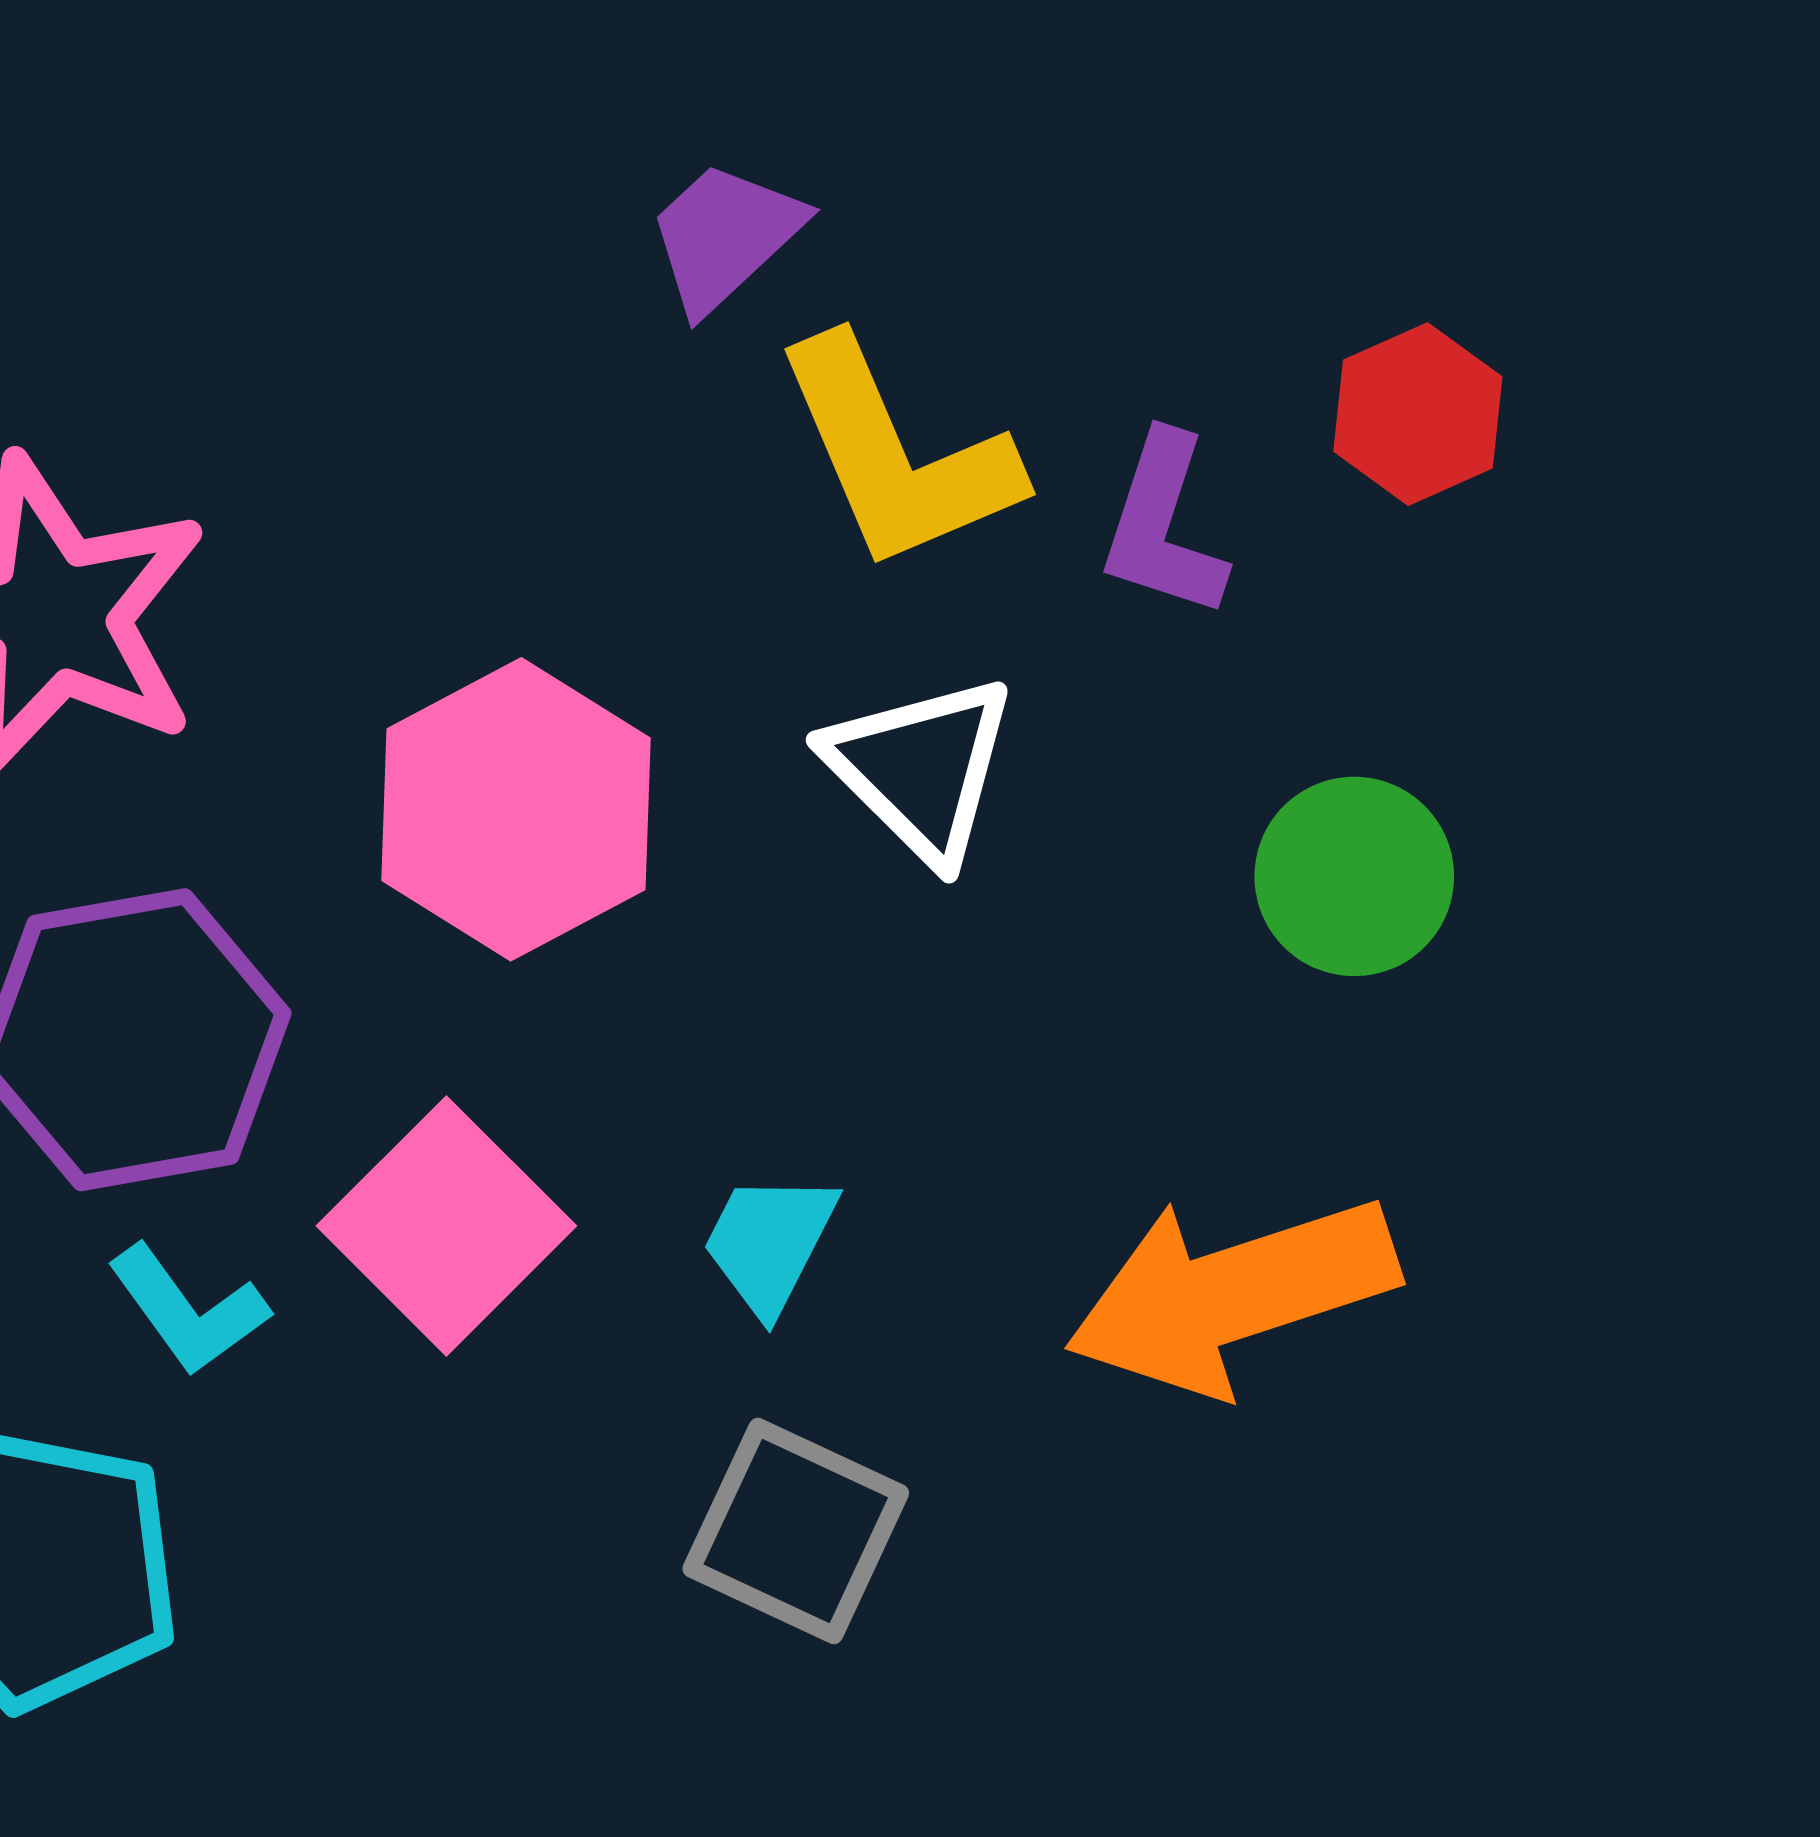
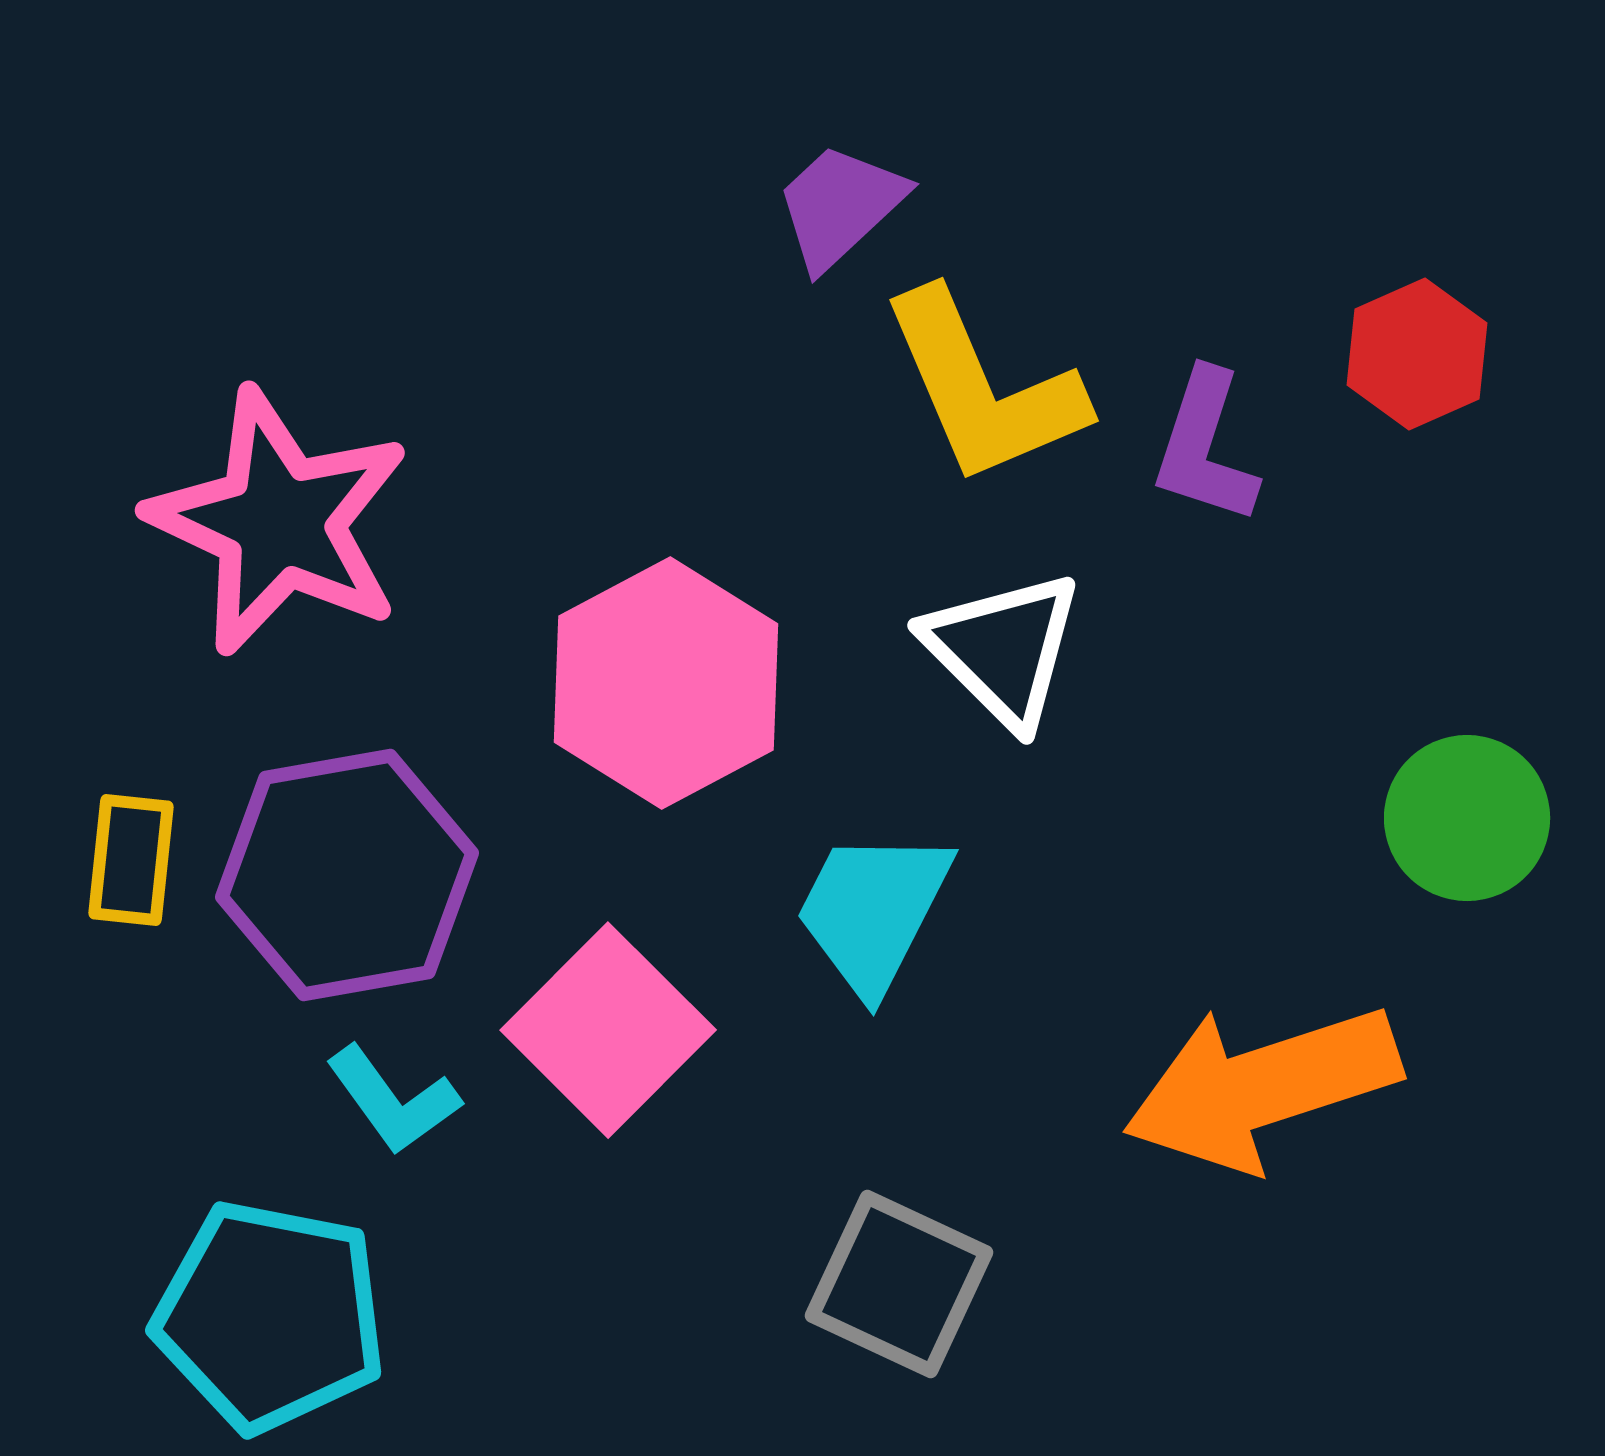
green circle: (1354, 876) -> (1467, 818), moved
cyan trapezoid: (769, 1243) -> (873, 911), moved, size x1.4

